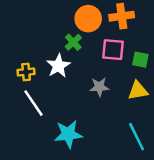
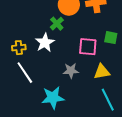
pink square: (113, 50) -> (88, 47), moved
gray star: (99, 87) -> (71, 71), moved
yellow triangle: (138, 91) -> (102, 72), moved

